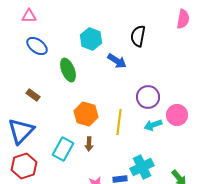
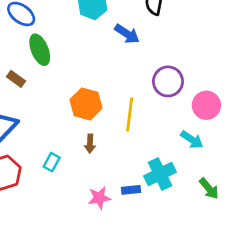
green ellipse: (68, 70) -> (40, 50), moved
cyan arrow: (153, 125) -> (192, 140), moved, turned -126
cyan rectangle: (63, 149) -> (52, 162), moved, size x0.6

